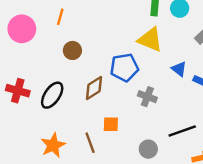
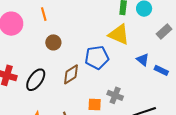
orange line: (60, 17) -> (44, 14), turned -32
gray cross: (147, 97) -> (115, 95), moved
orange square: (111, 124) -> (95, 104), moved

